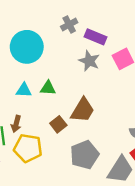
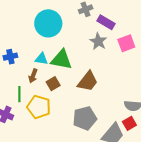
green triangle: (48, 88) -> (61, 60), size x1.6
brown arrow: (16, 124) -> (33, 76), moved
brown square: (58, 124) -> (53, 84), moved

